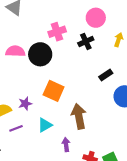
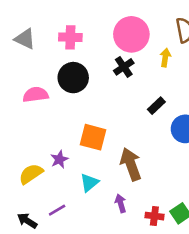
pink circle: (96, 18) -> (131, 34), size x1.4
pink cross: (57, 32) -> (70, 37), moved, turned 30
black circle: (40, 54) -> (73, 78), moved
purple line: (16, 128) -> (57, 210), moved

